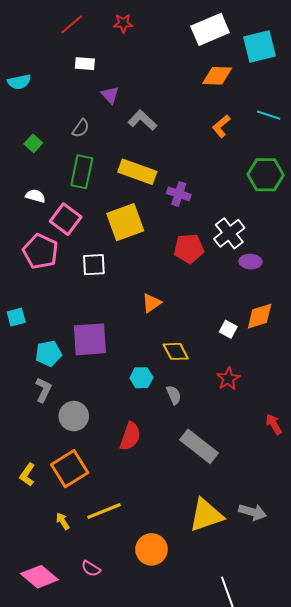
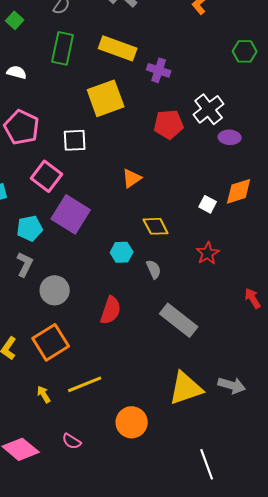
green hexagon: (266, 175) -> (245, 51), size x0.7
pink square: (66, 219) -> (47, 176), moved
purple square: (90, 339) -> (71, 214), turned 36

